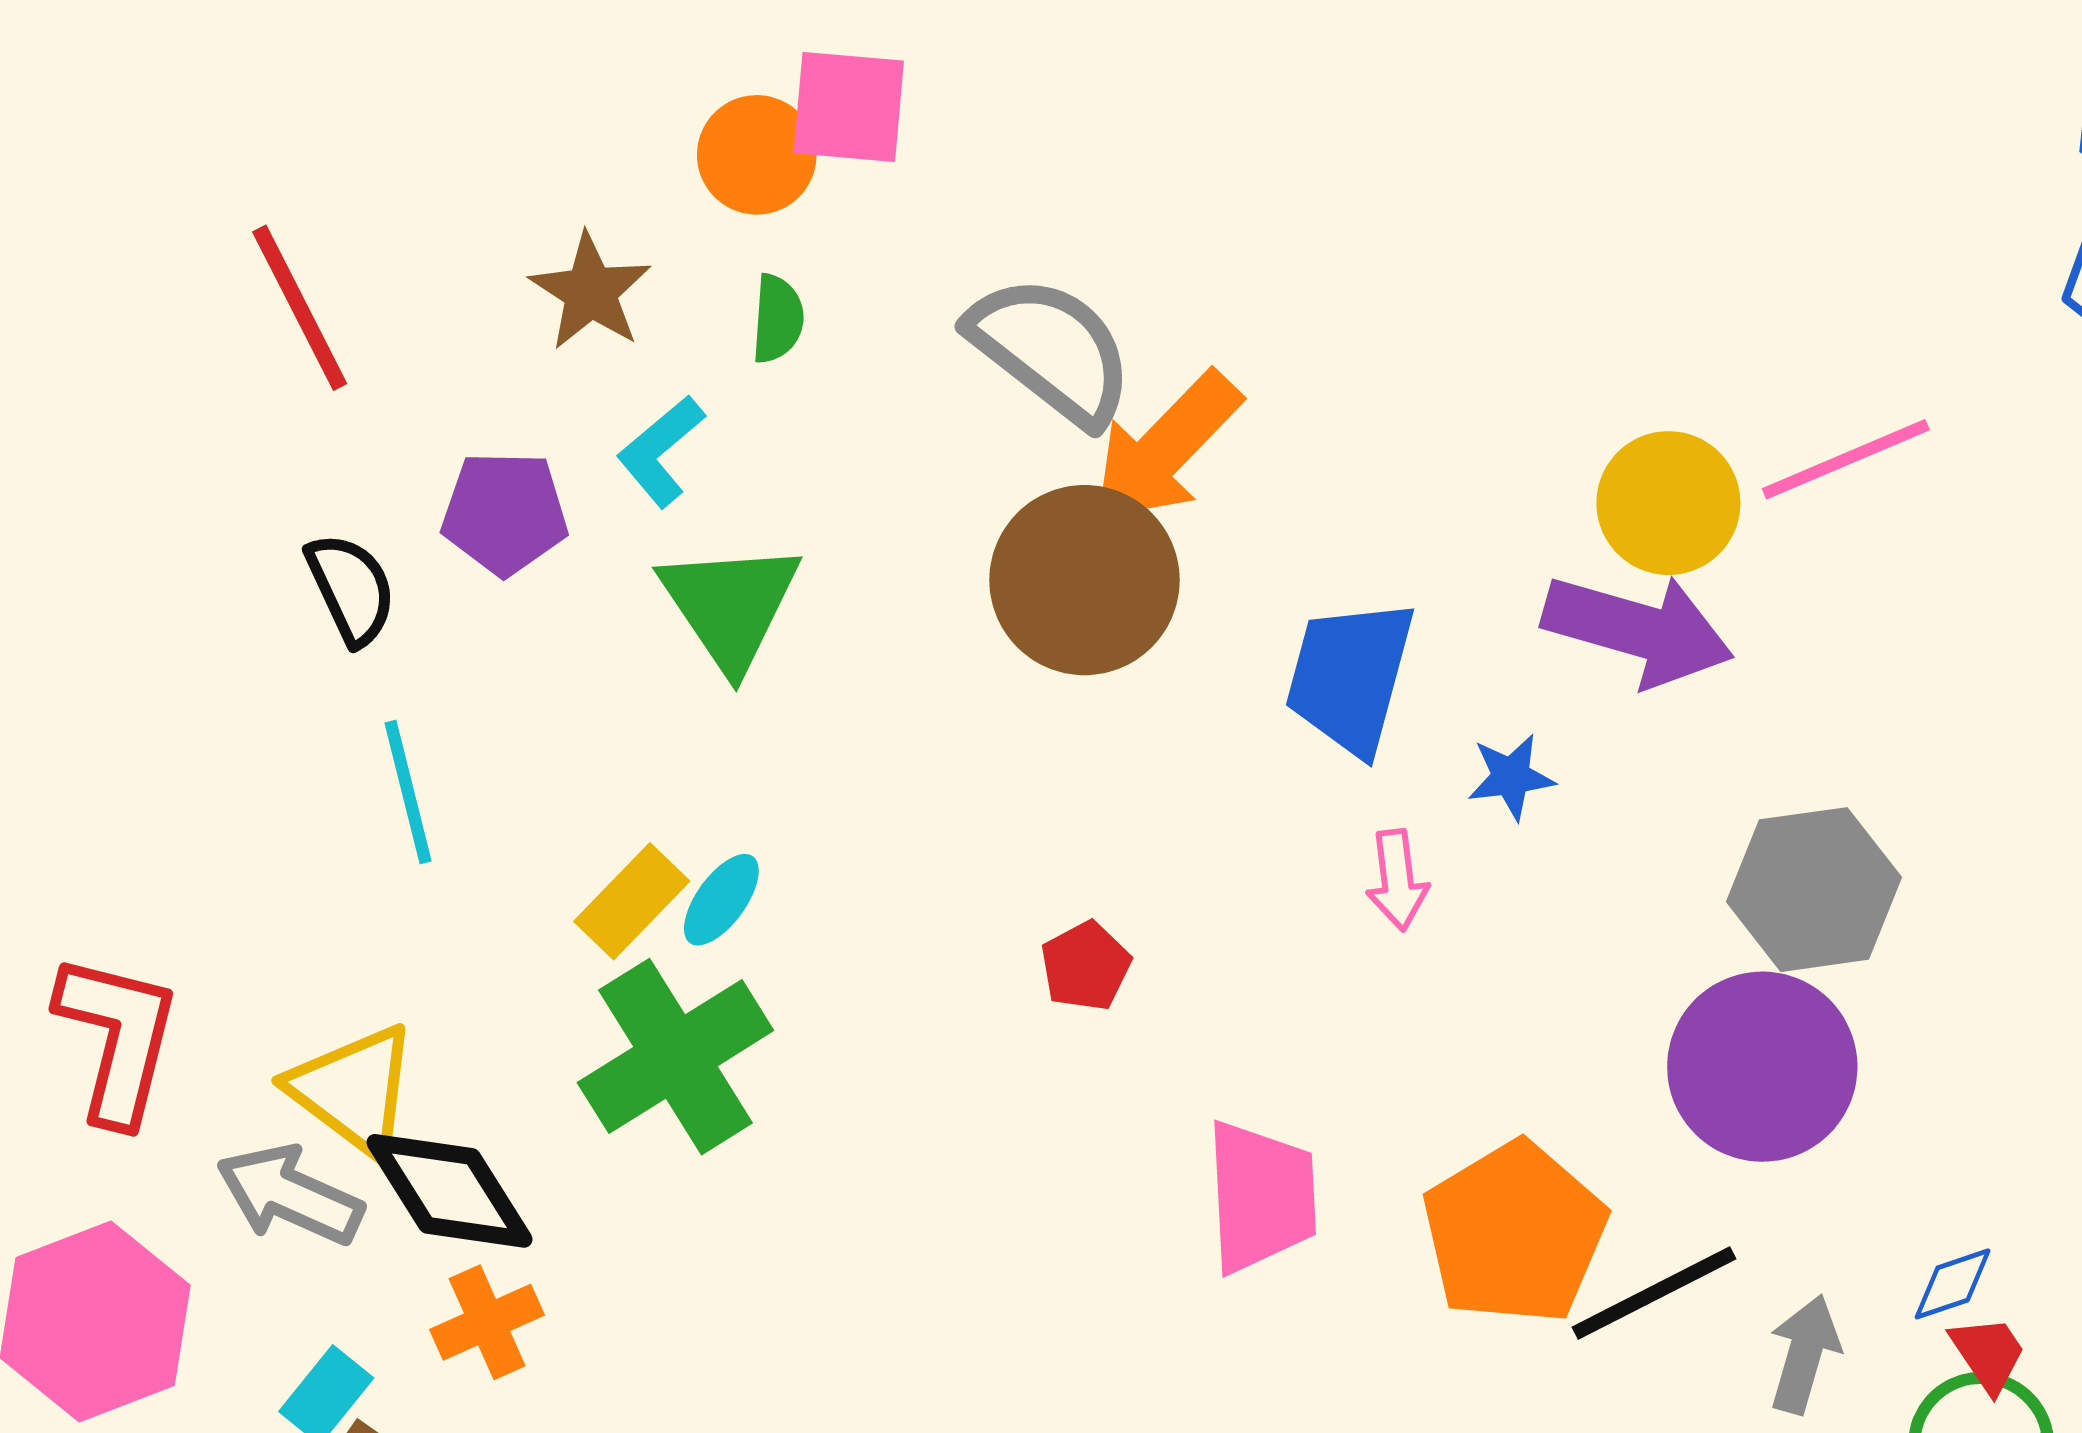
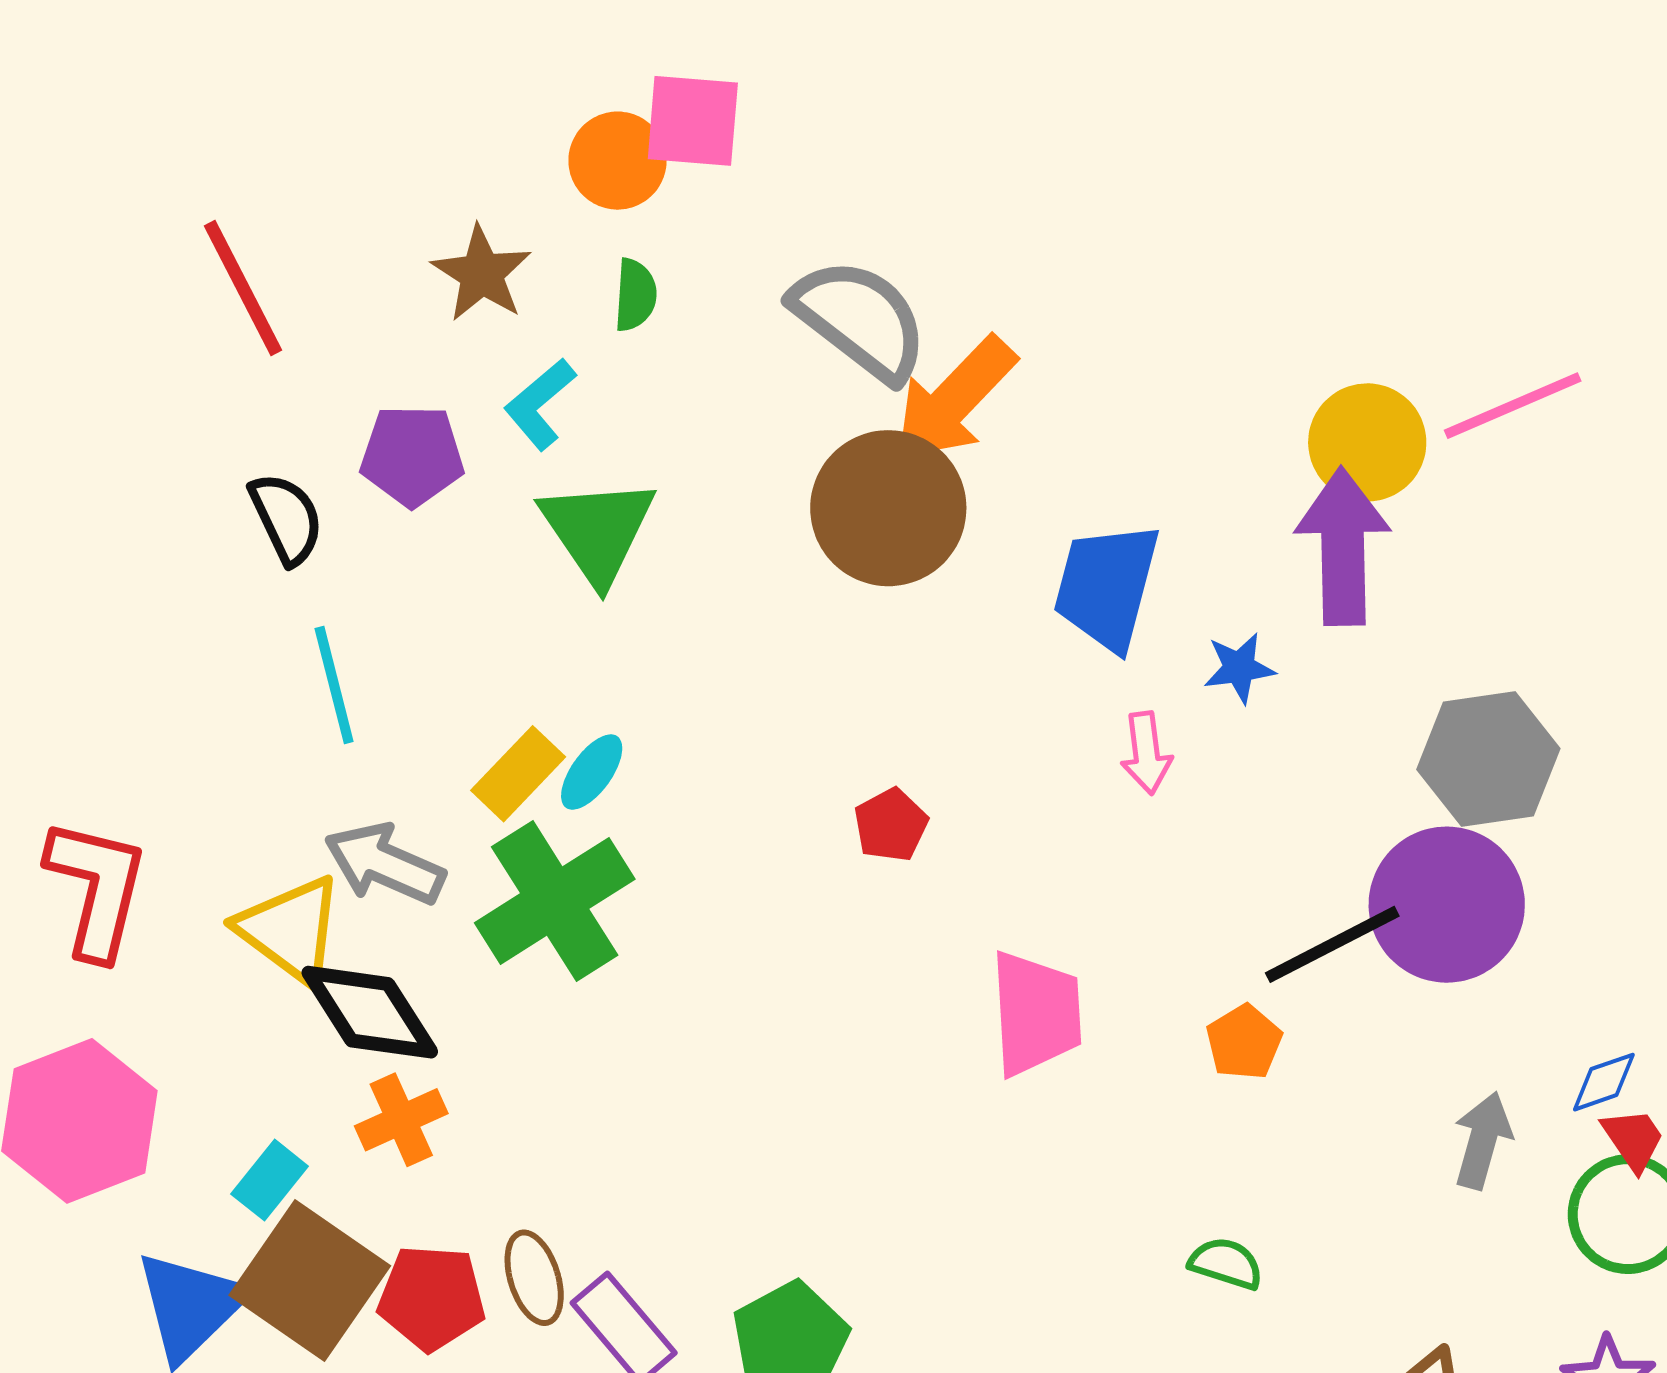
purple arrow: (1638, 630) -> (1343, 546), turned -107
gray arrow: (290, 1195) -> (385, 864), moved
orange pentagon: (1515, 1233) -> (1244, 1042), size x0.5
black line: (1654, 1293) -> (1332, 944), moved

